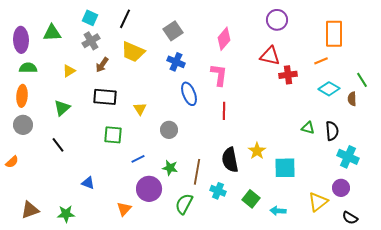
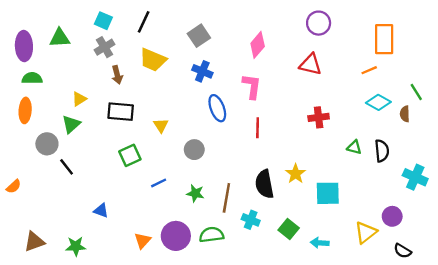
brown arrow: (102, 65) -> (117, 75), turned -49
yellow triangle: (69, 71) -> (79, 99), moved
red cross: (288, 75) -> (319, 117), moved
gray circle: (23, 125) -> (47, 144), moved
green square: (113, 135) -> (130, 155), turned -30
cyan cross: (348, 157) -> (415, 177), moved
purple circle: (149, 189) -> (176, 236), moved
green semicircle: (184, 204) -> (212, 235), turned 55

